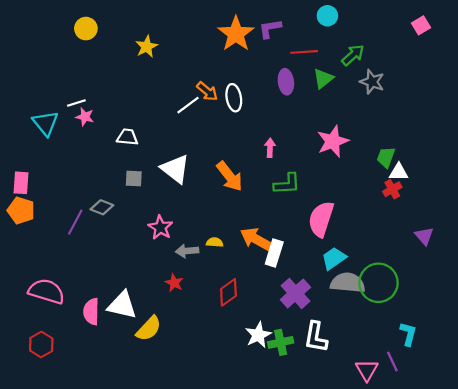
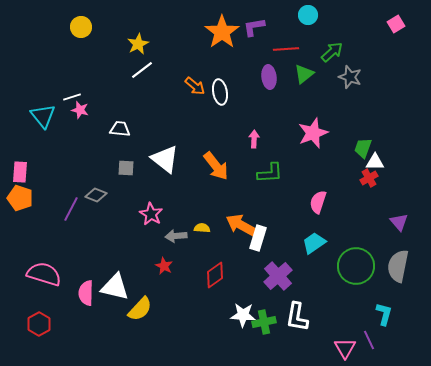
white line: (188, 105) -> (142, 70), moved
pink semicircle: (321, 219) -> (318, 202), moved, size x0.7
gray semicircle: (348, 283) -> (398, 266), moved, turned -84
white star: (258, 335) -> (243, 315), turned 30

